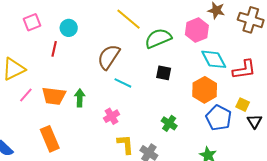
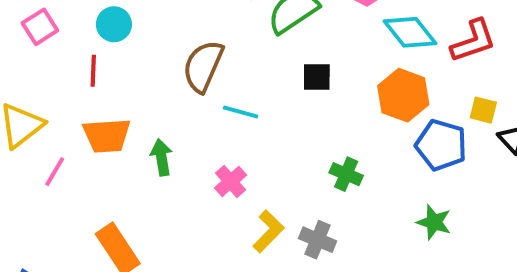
orange trapezoid: (54, 96) -> (107, 136), moved
yellow L-shape: (126, 144) -> (268, 231), turned 60

